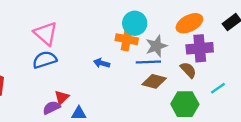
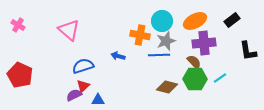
cyan circle: (135, 23) -> (162, 21), moved
blue semicircle: (45, 60) -> (83, 66), moved
brown diamond: (154, 81) -> (167, 87), moved
green hexagon: (185, 104) -> (195, 79), moved

